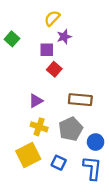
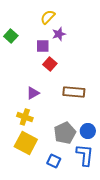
yellow cross: (39, 127) -> (25, 117), moved
gray pentagon: (71, 129) -> (65, 133), moved
yellow square: (28, 155) -> (26, 143), turned -35
blue square: (59, 163) -> (54, 161), moved

